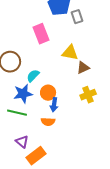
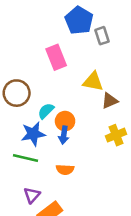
orange circle: (48, 93) -> (65, 121), moved
blue arrow: (54, 105) -> (64, 135), moved
purple triangle: (22, 142) -> (32, 195), turned 32

